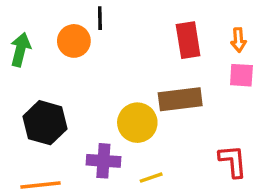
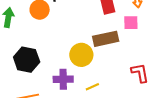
pink square: (241, 75) -> (131, 23), moved

